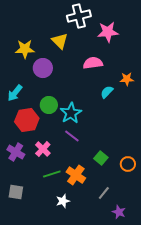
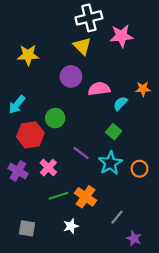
yellow triangle: (60, 41) -> (82, 46), moved
pink semicircle: (93, 63) -> (99, 89), moved
purple circle: (43, 68) -> (71, 76), moved
cyan star: (71, 113) -> (110, 163), moved
green square: (101, 158) -> (114, 132), moved
orange circle: (128, 164) -> (140, 169), moved
gray square: (16, 192) -> (27, 228), moved

